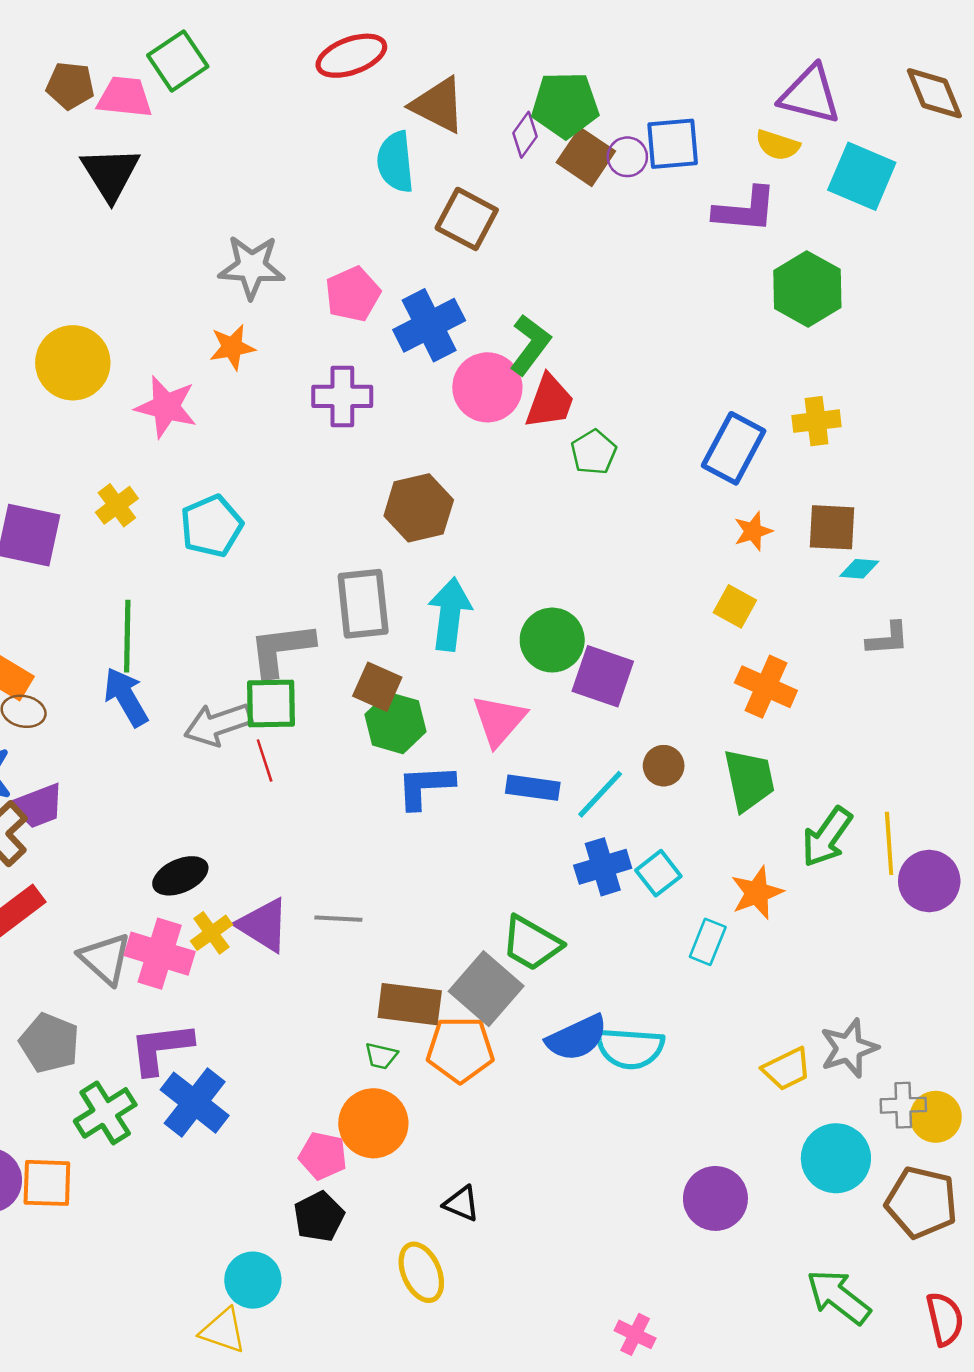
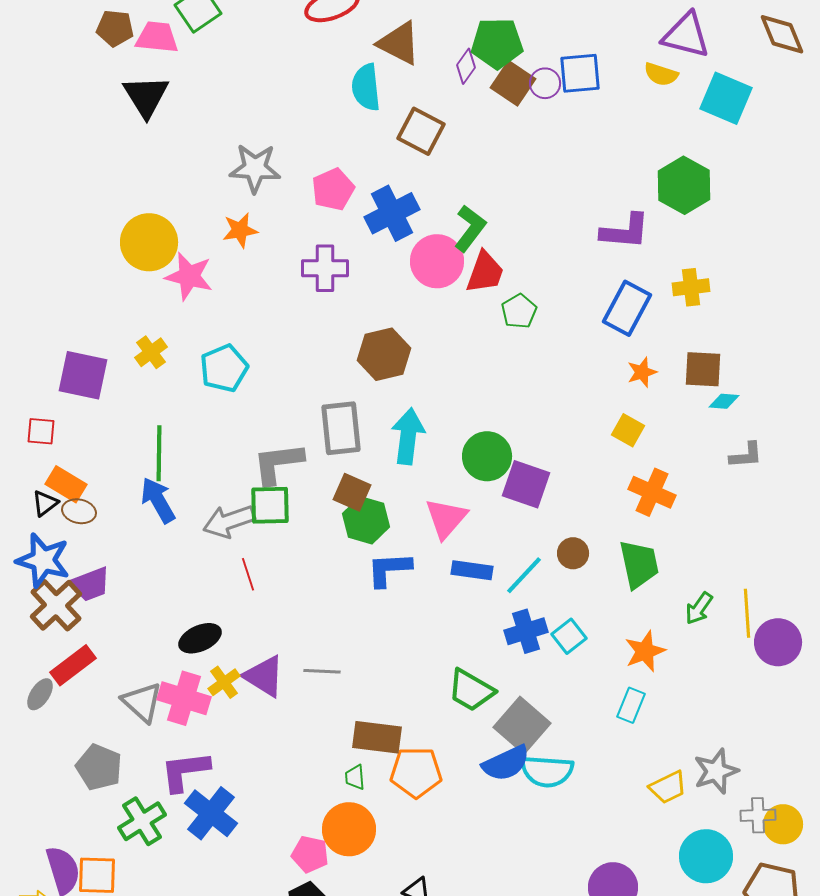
purple L-shape: (745, 210) -> (625, 231), moved
yellow circle: (73, 363) -> (149, 242), moved
red line: (265, 761) -> (248, 574), moved
green arrow: (827, 837) -> (699, 608), size x0.7
cyan rectangle: (708, 942) -> (631, 705), moved
gray square: (486, 989) -> (522, 725), moved
green trapezoid: (381, 1056) -> (355, 777), turned 72

